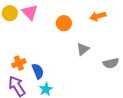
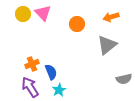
gray triangle: (83, 49) -> (107, 45), moved, size x1.5
gray semicircle: (111, 63) -> (124, 79), moved

